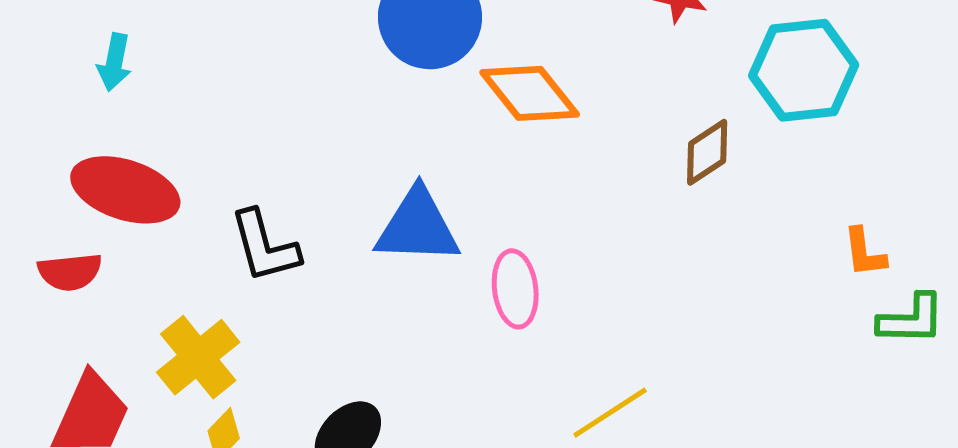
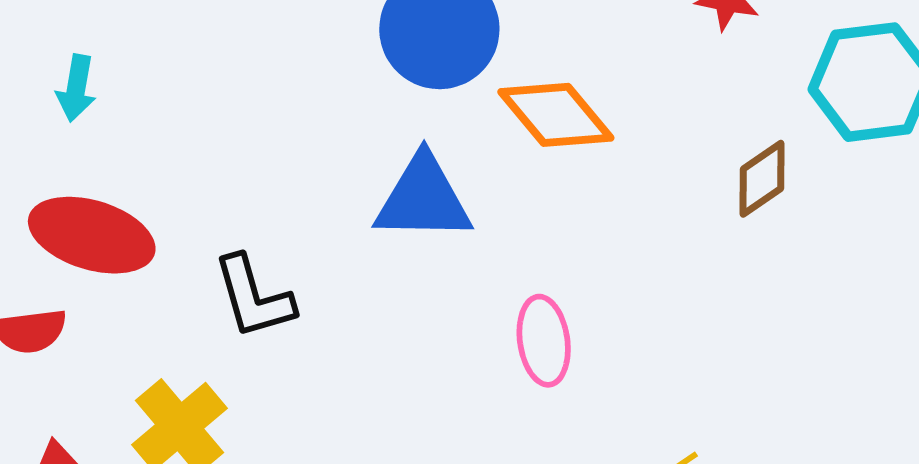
blue triangle: (418, 227) -> (423, 199), moved

